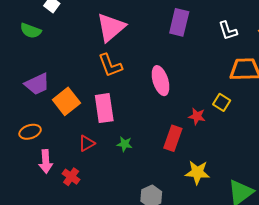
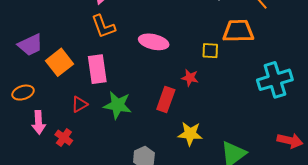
pink ellipse: (161, 81) -> (154, 42), turned -60
yellow square: (222, 102) -> (210, 51), moved, turned -30
green star: (125, 144) -> (117, 105), size x1.8

